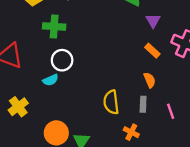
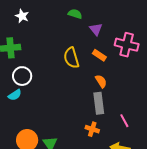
yellow semicircle: (111, 102) -> (71, 58), moved
gray rectangle: (143, 104) -> (99, 103), size x1.5
pink line: (171, 111) -> (124, 121), moved

